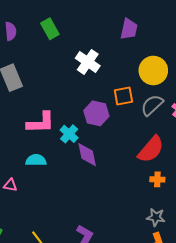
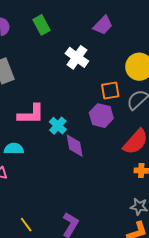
purple trapezoid: (129, 29) -> (103, 25), moved, turned 30
purple hexagon: (96, 113) -> (101, 116), moved
cyan semicircle: (36, 160) -> (14, 149), moved

